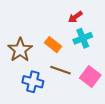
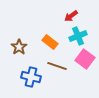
brown star: (20, 50) -> (19, 47), size x0.7
pink square: (90, 76) -> (85, 59), moved

